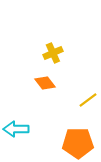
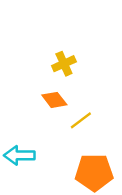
yellow line: (88, 100) -> (81, 120), moved

